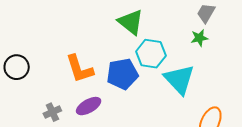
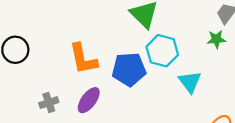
cyan triangle: (179, 79) -> (190, 82), size x0.7
purple ellipse: (89, 106) -> (89, 100), turned -30

